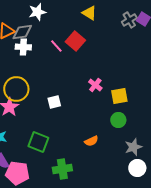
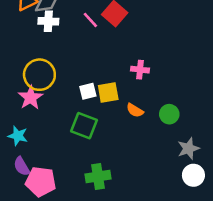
pink cross: (95, 85) -> (140, 70), turned -32
yellow square: (119, 96) -> (108, 93), moved
orange semicircle: (91, 141) -> (135, 110), moved, turned 56
green square: (38, 142) -> (84, 126), moved

